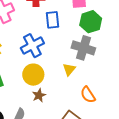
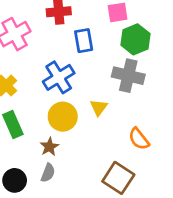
yellow triangle: (69, 69) -> (99, 107), moved
brown star: (39, 95) -> (49, 147), moved

